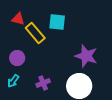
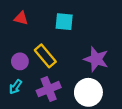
yellow rectangle: (35, 33) -> (45, 56), moved
purple cross: (43, 83) -> (49, 89), size x1.5

